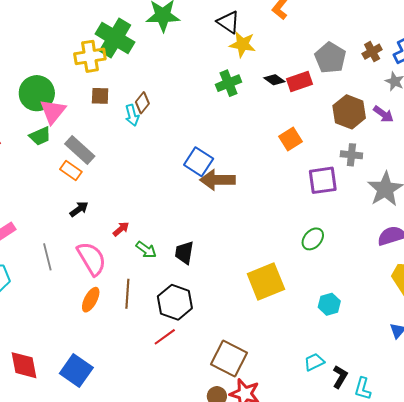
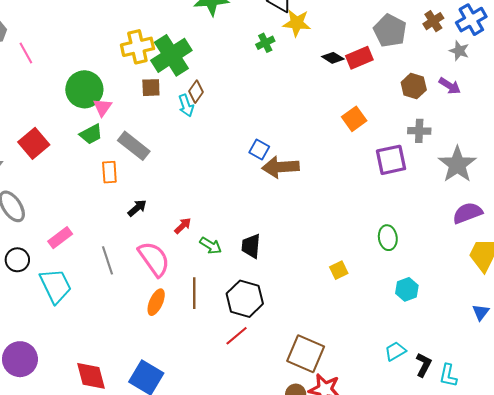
green cross: (115, 38) -> (171, 55), moved, turned 30
green cross: (229, 83) -> (265, 43), moved, size x0.7
pink triangle: (53, 111) -> (102, 107), size x0.7
brown hexagon: (349, 112) -> (414, 86), size x0.7
blue square: (199, 162) -> (259, 150), size x0.7
orange rectangle: (71, 171) -> (109, 172), moved, turned 55
green ellipse: (313, 239) -> (388, 238), moved, turned -45
yellow square: (266, 281) -> (339, 270), size x0.5

